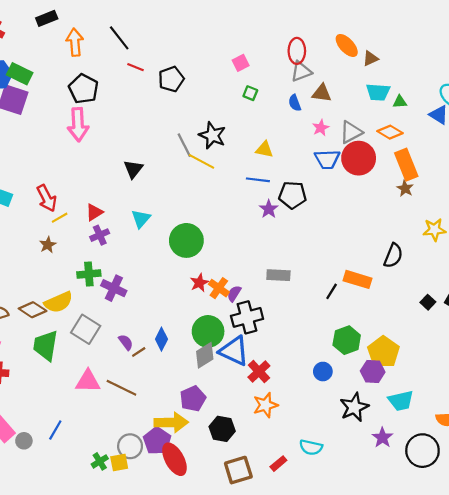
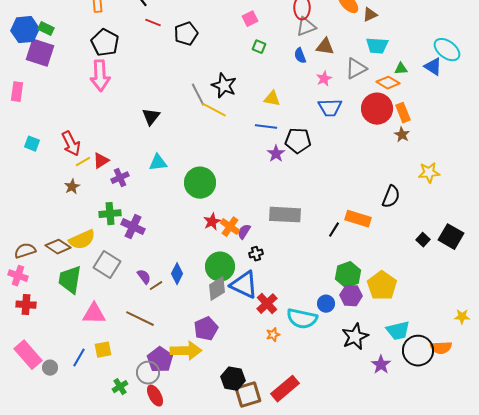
green rectangle: (20, 74) -> (46, 29), size x0.7
green triangle: (400, 102) -> (401, 69), moved
gray triangle: (351, 132) -> (356, 69), moved
red circle: (359, 158) -> (377, 109), moved
orange rectangle: (406, 165) -> (403, 113), size x0.7
red triangle: (94, 212) -> (101, 161), moved
cyan triangle: (141, 219) -> (158, 163), turned 42
gray rectangle: (278, 275) -> (285, 215), size x1.4
black cross: (247, 317) -> (256, 254), size x0.5
purple hexagon: (373, 372) -> (351, 296), moved
pink triangle: (88, 381) -> (94, 314), moved
orange star: (265, 405) -> (273, 335), size x0.6
black hexagon: (222, 429) -> (233, 379), moved
purple pentagon: (157, 441) -> (160, 360), moved
cyan semicircle: (311, 447) -> (302, 319), moved, size x1.4
black circle: (422, 451) -> (418, 351), moved
red ellipse: (174, 459) -> (155, 396), moved, size x0.7
yellow square: (119, 462) -> (103, 350), moved
red rectangle: (278, 464) -> (285, 389), size x1.8

